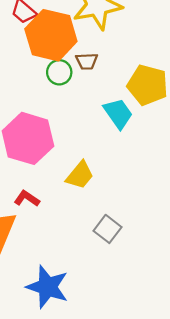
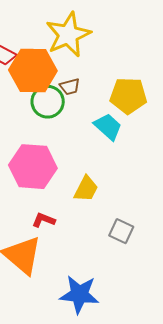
green circle: (59, 72) -> (48, 102), size x1.4

